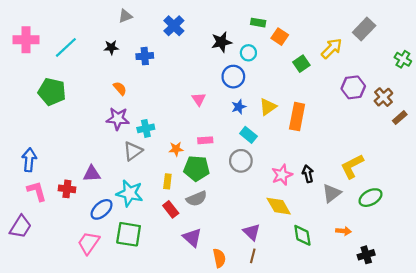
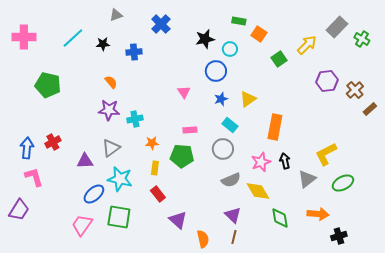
cyan line: (66, 47) -> (73, 38), moved
green cross: (403, 59) -> (362, 39), moved
orange rectangle: (297, 117) -> (275, 127), moved
orange star: (176, 149) -> (152, 143), moved
gray triangle: (133, 151) -> (111, 148), moved
red cross: (67, 189) -> (53, 142), moved, turned -35
gray semicircle: (197, 199) -> (231, 180), moved
orange arrow: (344, 231) -> (318, 214), size x1.5

